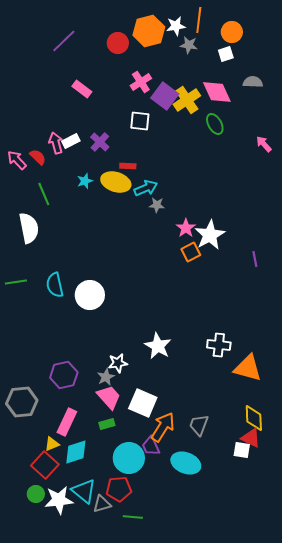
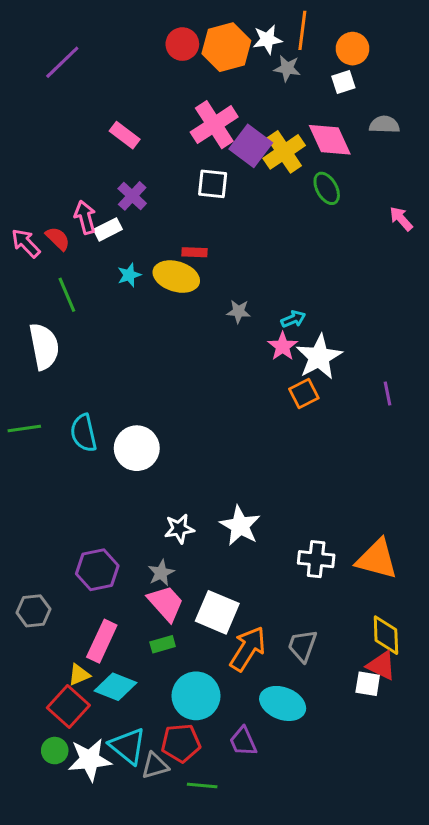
purple line: (64, 41) -> (62, 62), moved
red circle: (118, 43) -> (182, 44), moved
pink cross: (141, 82) -> (214, 125), size x1.4
white rectangle: (71, 141) -> (108, 229), moved
purple cross: (100, 142) -> (132, 196), moved
cyan arrow: (146, 188) -> (293, 319), moved, size x0.7
orange square: (191, 252) -> (304, 394), moved
white cross: (219, 345) -> (316, 559), moved
white star: (118, 363) -> (179, 529), moved
gray hexagon: (22, 402) -> (33, 611), size x0.7
purple trapezoid: (151, 446) -> (243, 741), moved
cyan diamond: (76, 452) -> (115, 687), turned 40

